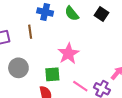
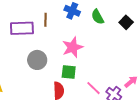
brown line: (30, 32) -> (45, 20), moved
pink star: (68, 54) -> (73, 47), moved

